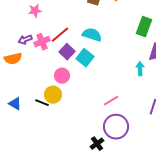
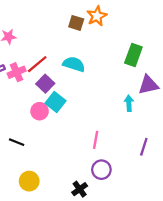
cyan square: (85, 58) -> (56, 102), moved
yellow circle: (53, 95) -> (29, 181), moved
pink line: (111, 101) -> (96, 140), turned -49
purple circle: (116, 127) -> (101, 170), size x0.7

